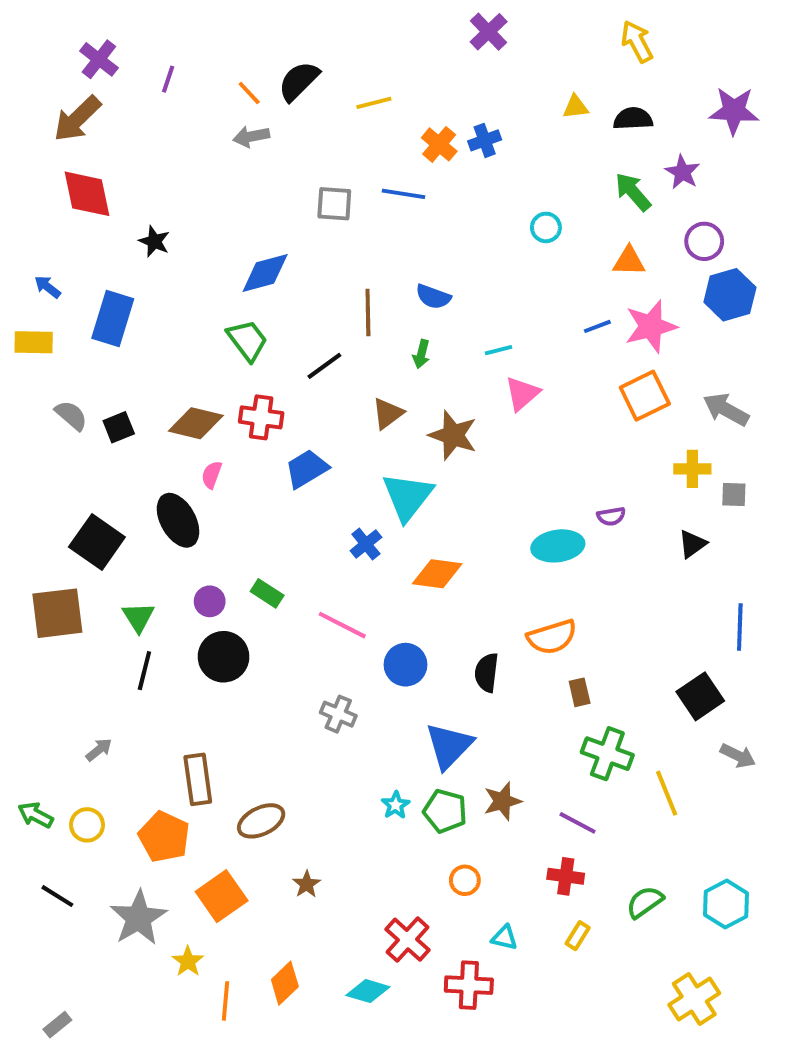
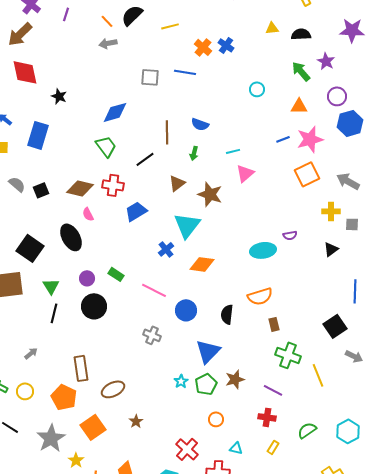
blue cross: (485, 140) -> (226, 45), turned -35
pink semicircle: (212, 475) -> (88, 214), turned -48
green pentagon: (445, 811) -> (206, 384), turned 30

